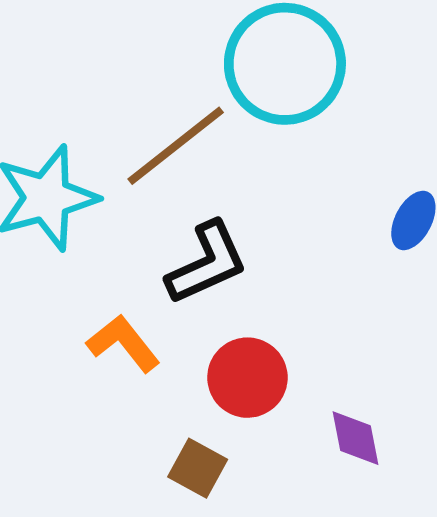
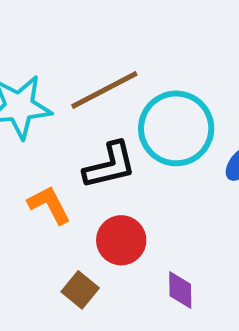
cyan circle: (285, 64) -> (176, 128), moved

